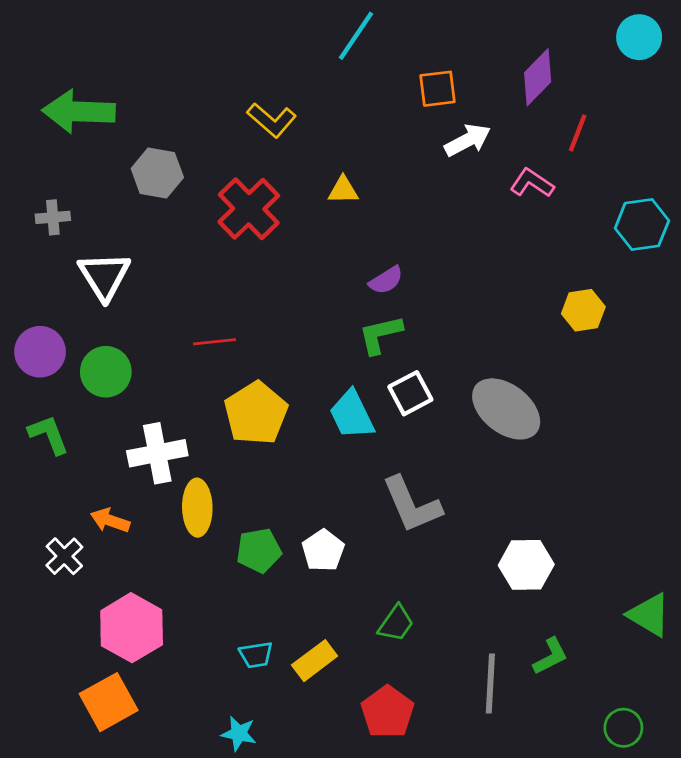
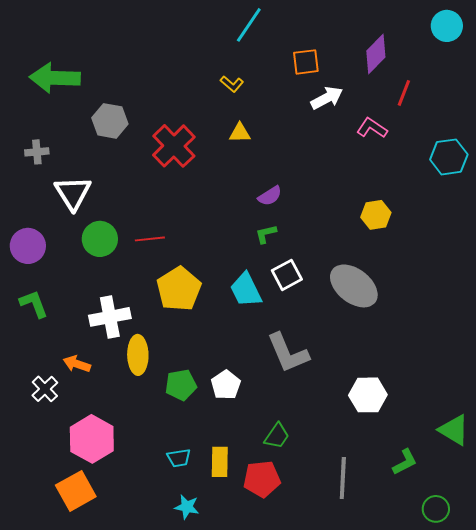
yellow L-shape: (272, 120) -> (232, 84), moved, size x0.7
yellow hexagon: (583, 310) -> (376, 215), moved
green L-shape: (380, 335) -> (266, 234), size x0.7
green circle: (106, 372) -> (100, 239), moved
green L-shape: (550, 656) -> (405, 462), moved
yellow rectangle: (315, 661) -> (220, 462), turned -52
red pentagon: (387, 712) -> (262, 479), moved, turned 30
cyan star: (239, 733) -> (187, 507), moved

